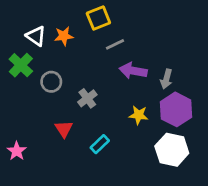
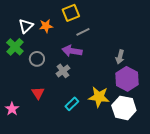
white triangle: (36, 36) -> (26, 26), turned 42
purple arrow: (133, 71) -> (72, 51), moved
yellow star: (139, 115) -> (99, 97), moved, size x1.5
red triangle: (64, 129) -> (38, 93), moved

